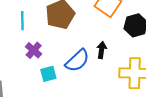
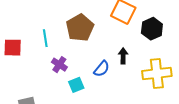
blue semicircle: (77, 61) -> (102, 69), size x0.7

